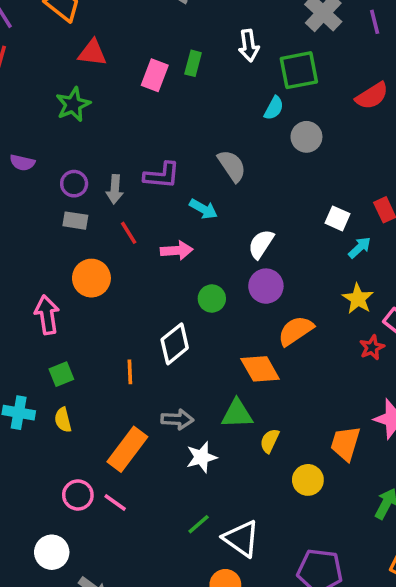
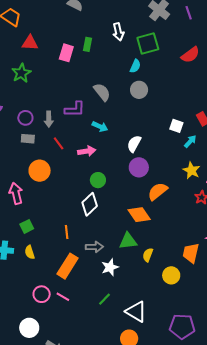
gray circle: (306, 137) -> (139, 90), moved
gray semicircle: (232, 166) -> (102, 92), moved
green circle: (212, 299) -> (98, 180), moved
orange line: (130, 372) -> (67, 232), moved
green line: (199, 524) -> (104, 299), moved

